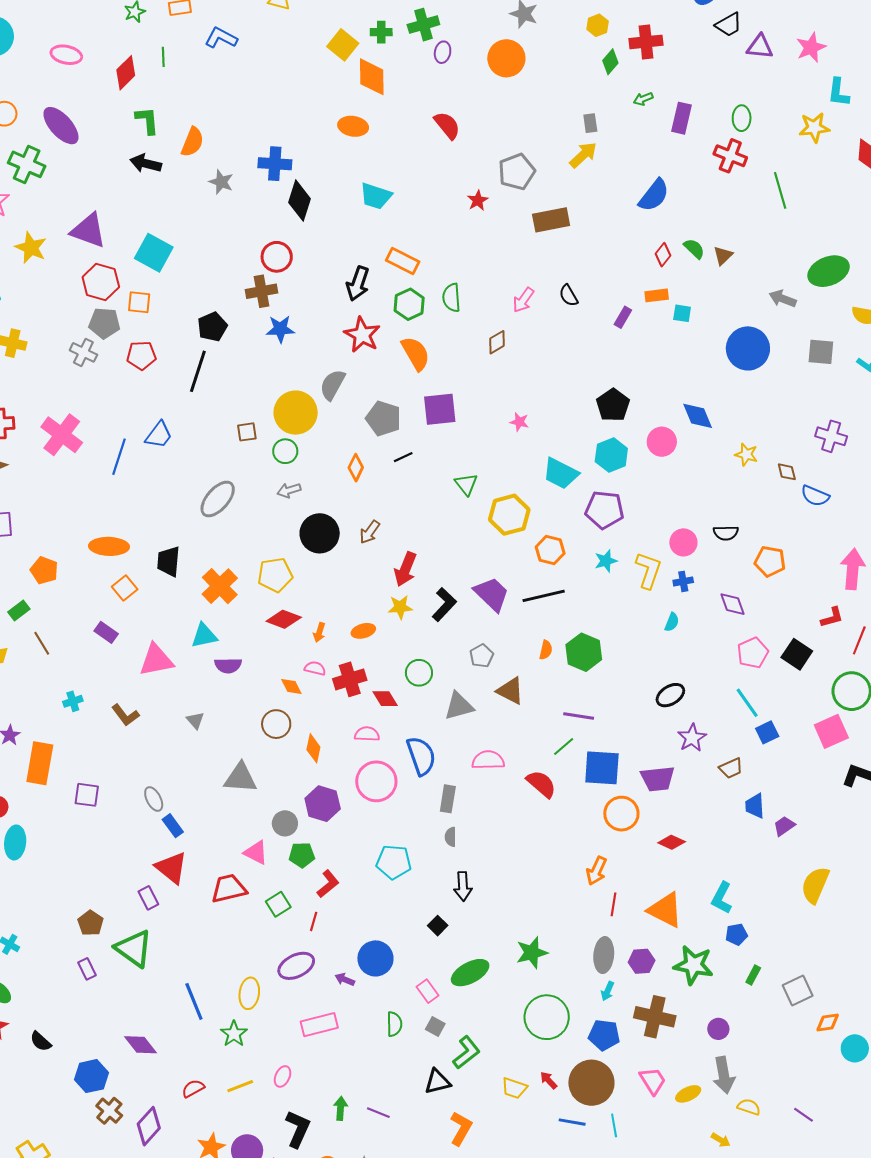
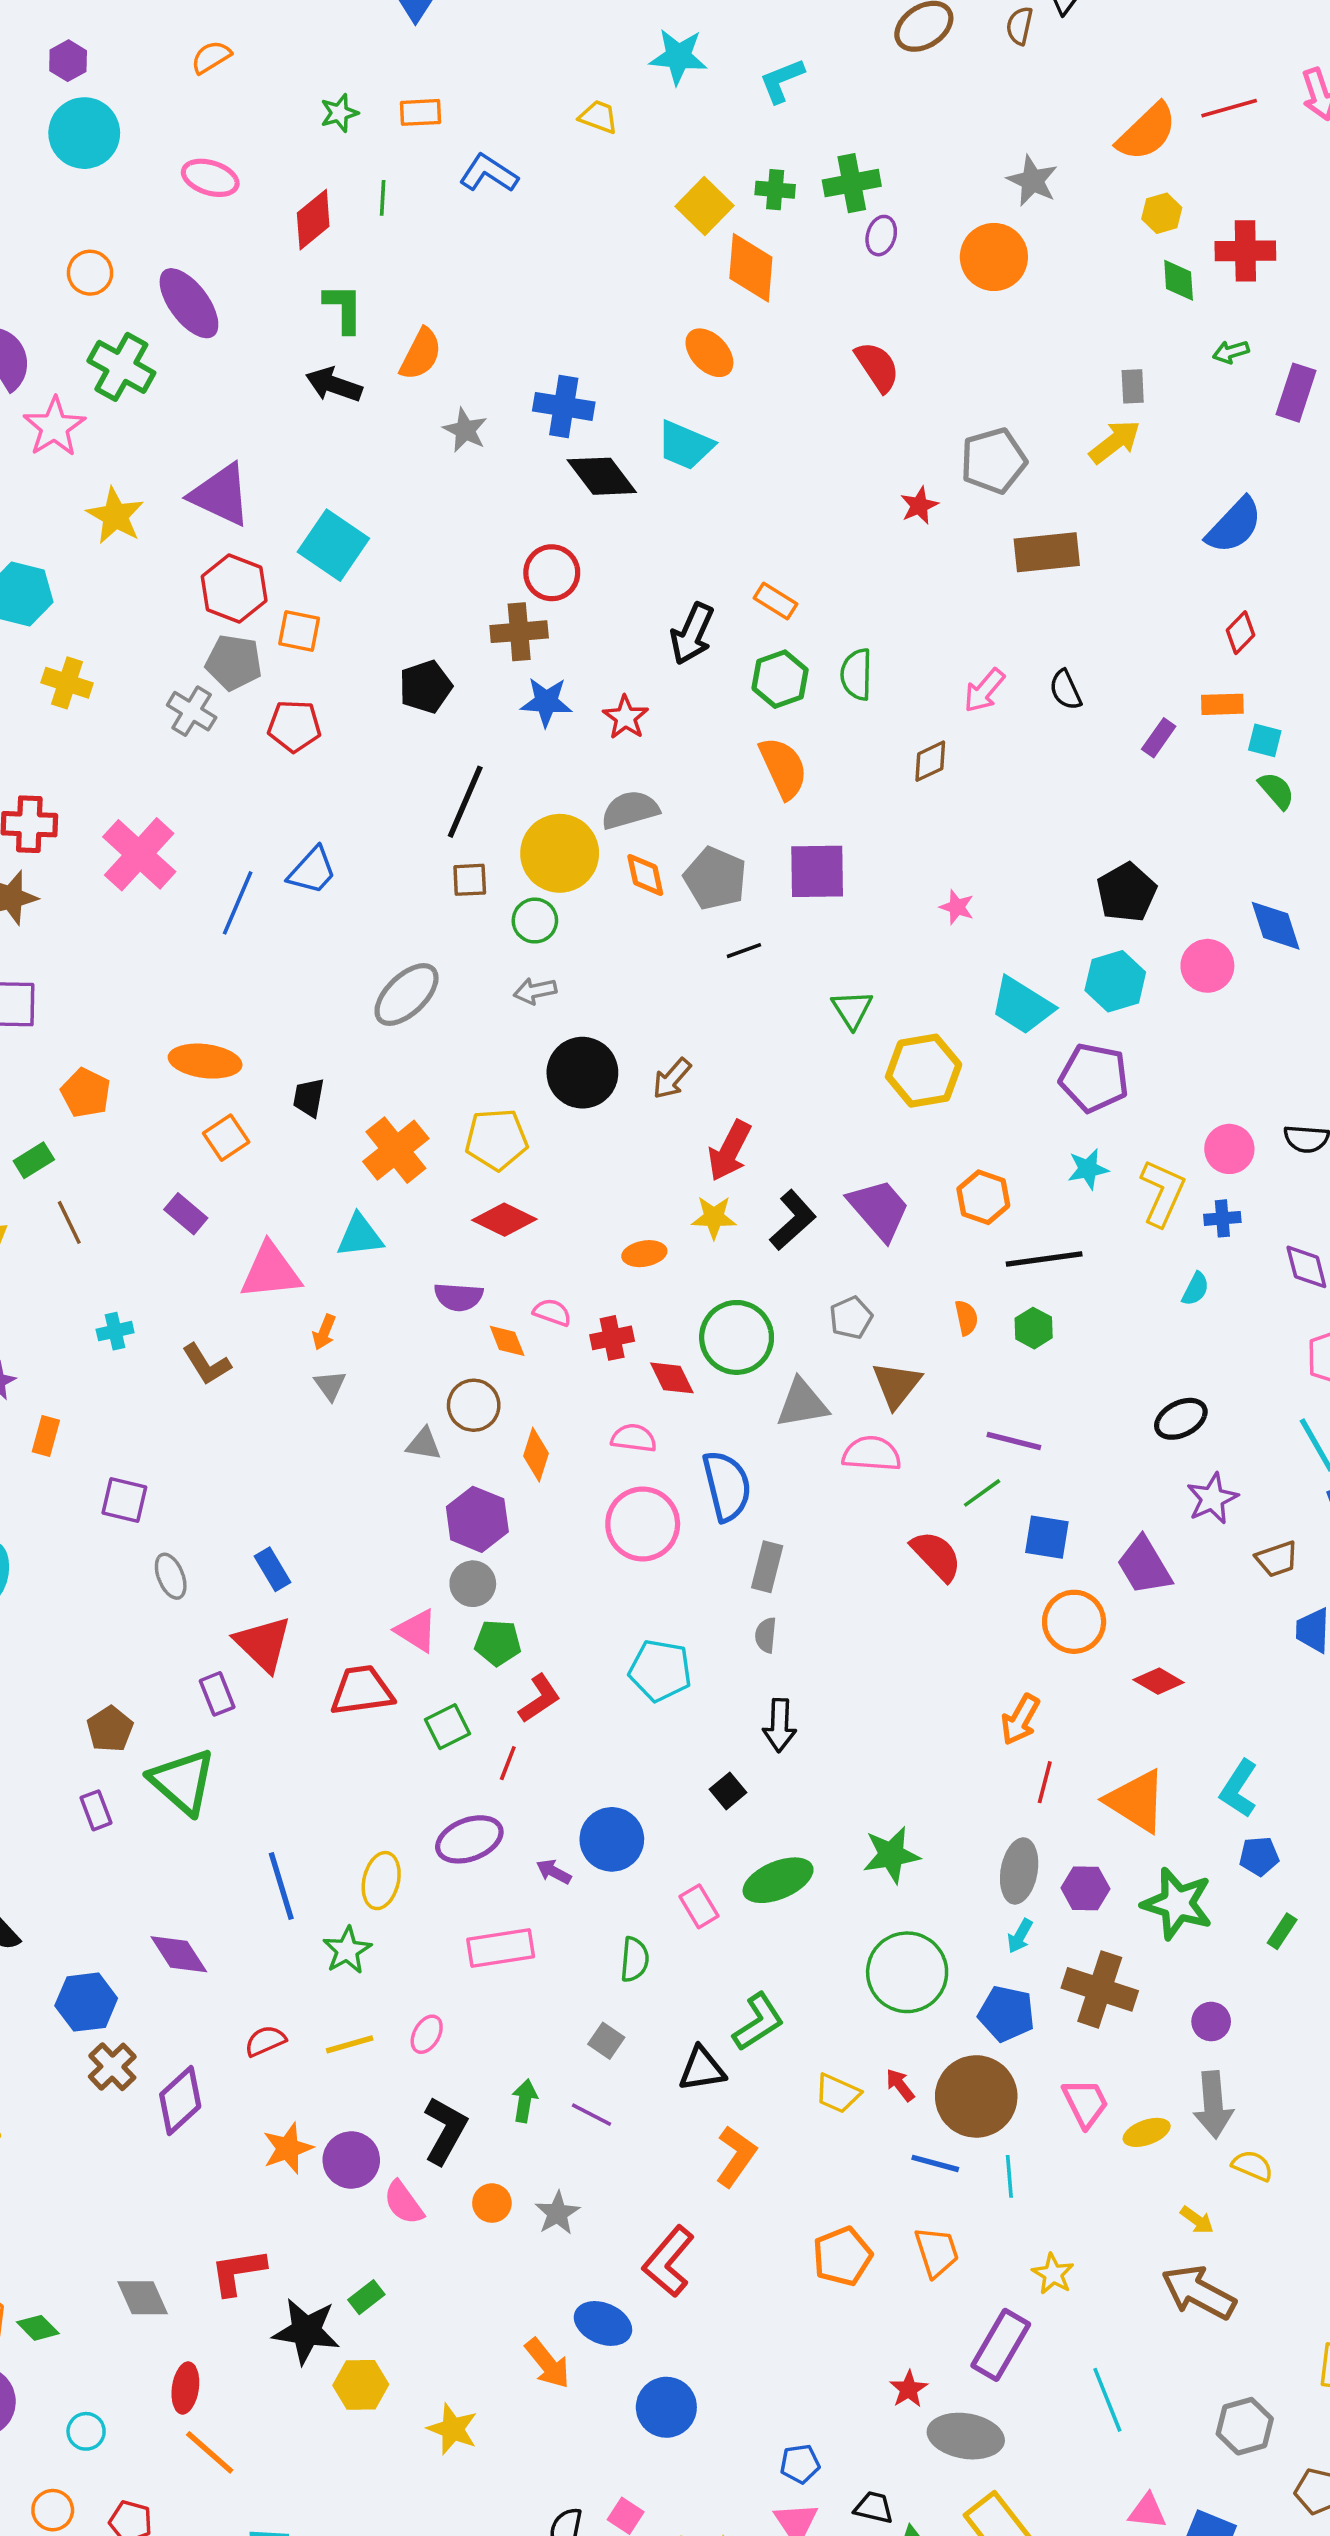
green diamond: (610, 62) -> (1179, 280), turned -50
orange ellipse: (353, 126) -> (709, 353), turned 32
cyan trapezoid: (376, 196) -> (685, 445), moved
black diamond: (300, 201) -> (602, 476), turned -60
green semicircle: (694, 249) -> (1276, 791), moved
orange rectangle: (403, 261) -> (775, 601), size x0.7
red star: (362, 335) -> (626, 717), moved, size x0.7
black line: (198, 371) -> (465, 802), moved
gray semicircle: (332, 385) -> (630, 810), turned 40
orange diamond: (356, 468) -> (645, 875), moved, turned -44
orange hexagon: (550, 550) -> (983, 1197), moved
black trapezoid: (169, 561) -> (309, 1098), size x0.7
black line: (544, 596) -> (1044, 1259), moved
orange arrow: (319, 632) -> (324, 1332), moved
orange semicircle: (546, 650) -> (966, 1318), turned -30
green hexagon: (584, 652) -> (1034, 1328), size x0.6
purple semicircle: (228, 665) -> (458, 1297), moved
green circle: (419, 673) -> (737, 1337), size x1.5
red cross: (350, 679) -> (612, 1338), size x0.7
brown triangle: (510, 691) -> (897, 1385), turned 36
pink semicircle: (488, 760) -> (872, 1454), moved
orange rectangle: (40, 763) -> (46, 1436), size x0.5
blue square: (602, 768) -> (1047, 1537), size x0.7
gray triangle: (240, 778) -> (424, 1444), moved, size x0.6
purple trapezoid: (658, 779) -> (1144, 1566), turned 60
gray ellipse: (154, 799) -> (171, 1576), moved
purple hexagon: (323, 804) -> (477, 1519), moved
gray square: (435, 1026) -> (606, 2041), moved

